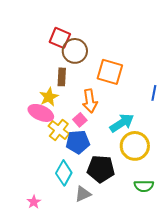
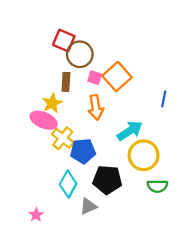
orange square: (110, 72) -> (117, 77), turned 32
pink square: (80, 120) -> (95, 78), moved, turned -32
green semicircle: (144, 186) -> (157, 186), moved

